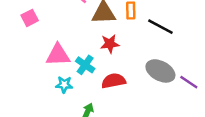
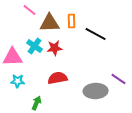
cyan cross: (85, 65) -> (35, 46), moved
gray ellipse: (160, 71) -> (96, 91), moved, turned -30

